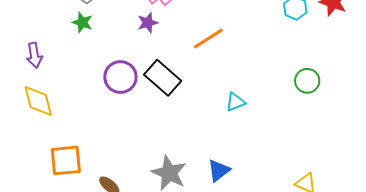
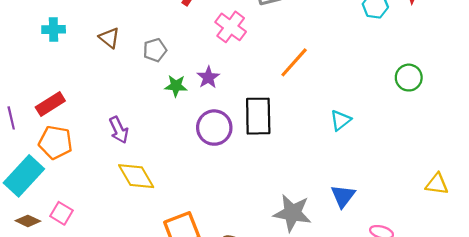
green star: (82, 22) -> (176, 86), moved
purple star: (148, 23) -> (208, 77), moved
black rectangle: (163, 78) -> (258, 116), turned 63

